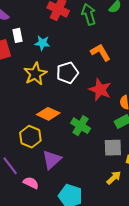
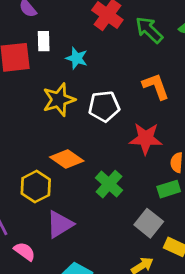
green arrow: (89, 14) -> (149, 30), turned -40
red star: (100, 90) -> (146, 138), turned -30
gray square: (113, 148) -> (149, 223), turned 30

